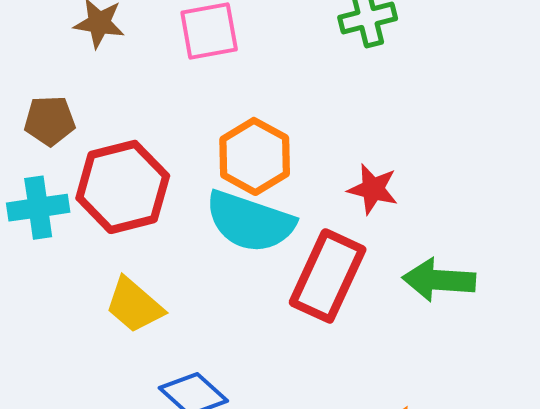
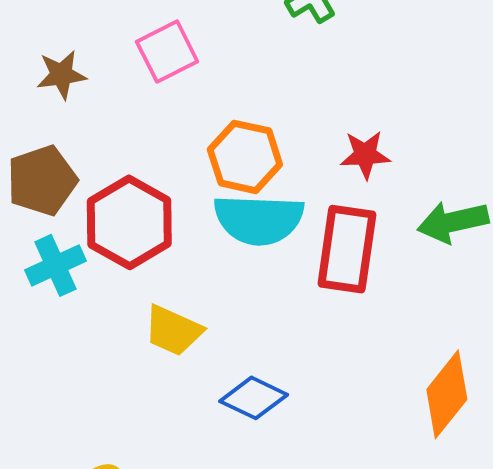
brown pentagon: (50, 121) -> (42, 181), size x1.4

